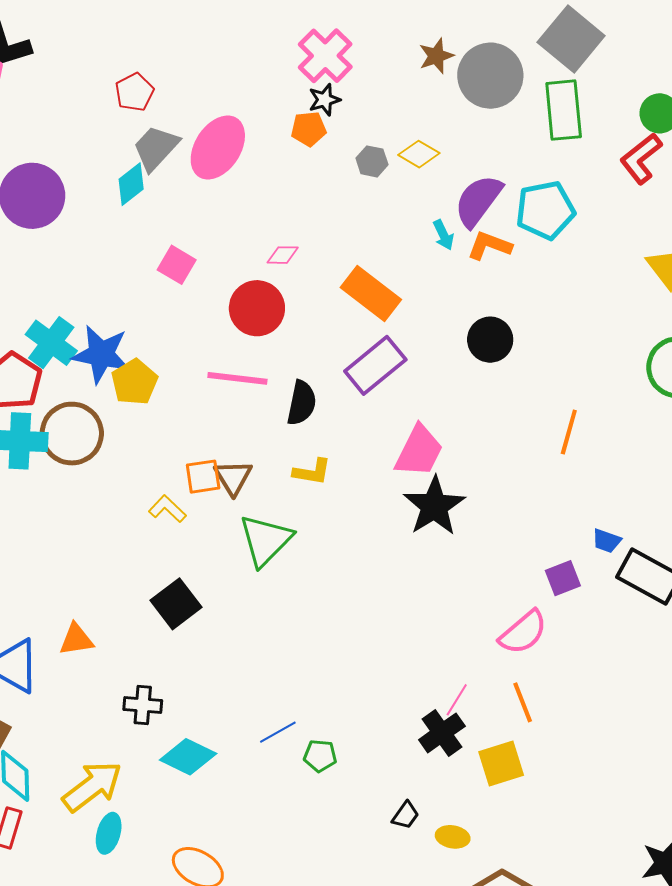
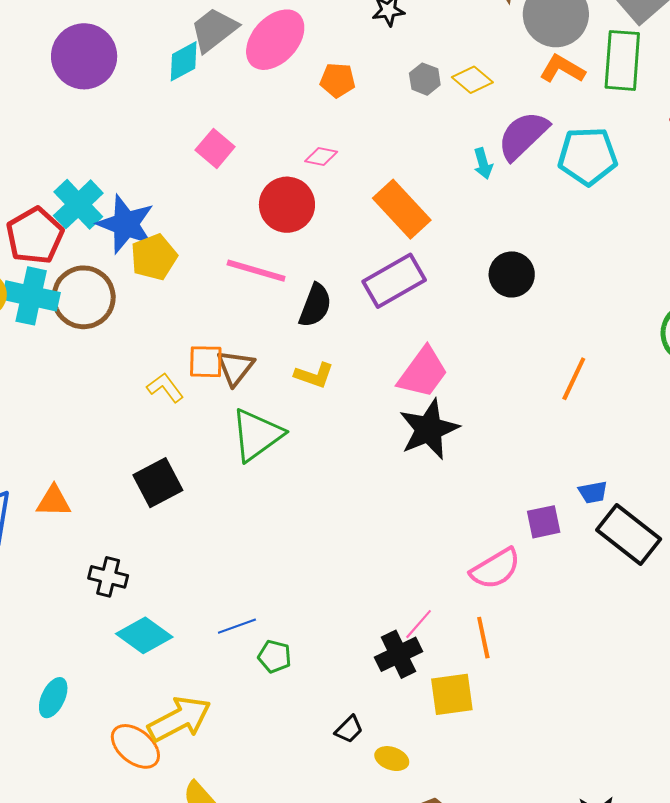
orange pentagon: (309, 129) -> (338, 80), moved
orange L-shape: (490, 246) -> (562, 69), moved
blue trapezoid: (607, 541) -> (593, 492), turned -40
yellow arrow: (92, 786) -> (179, 719), moved

